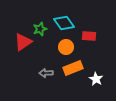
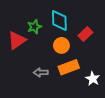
cyan diamond: (64, 23) -> (59, 20), turned 35
red rectangle: (89, 36) -> (85, 34), turned -48

